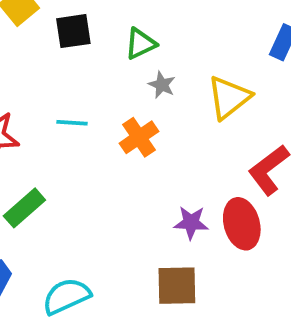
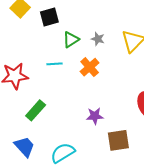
green triangle: (141, 44) -> (71, 40), moved
purple star: (191, 223) -> (95, 116), moved

